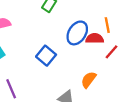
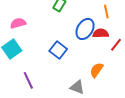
orange line: (107, 25) -> (106, 12), moved

